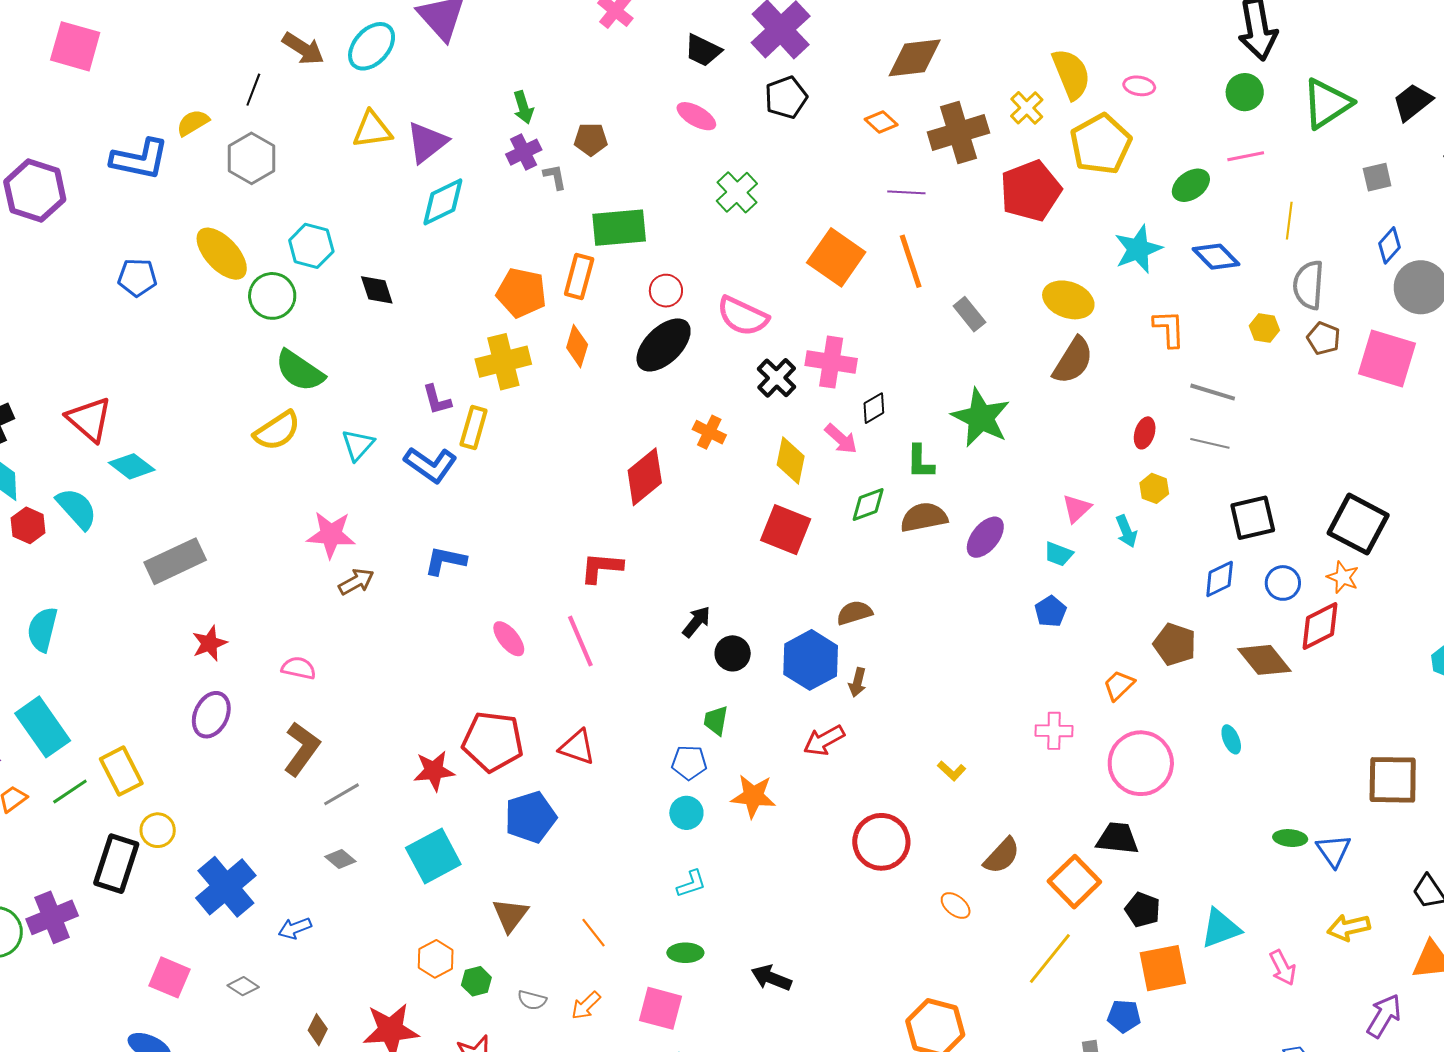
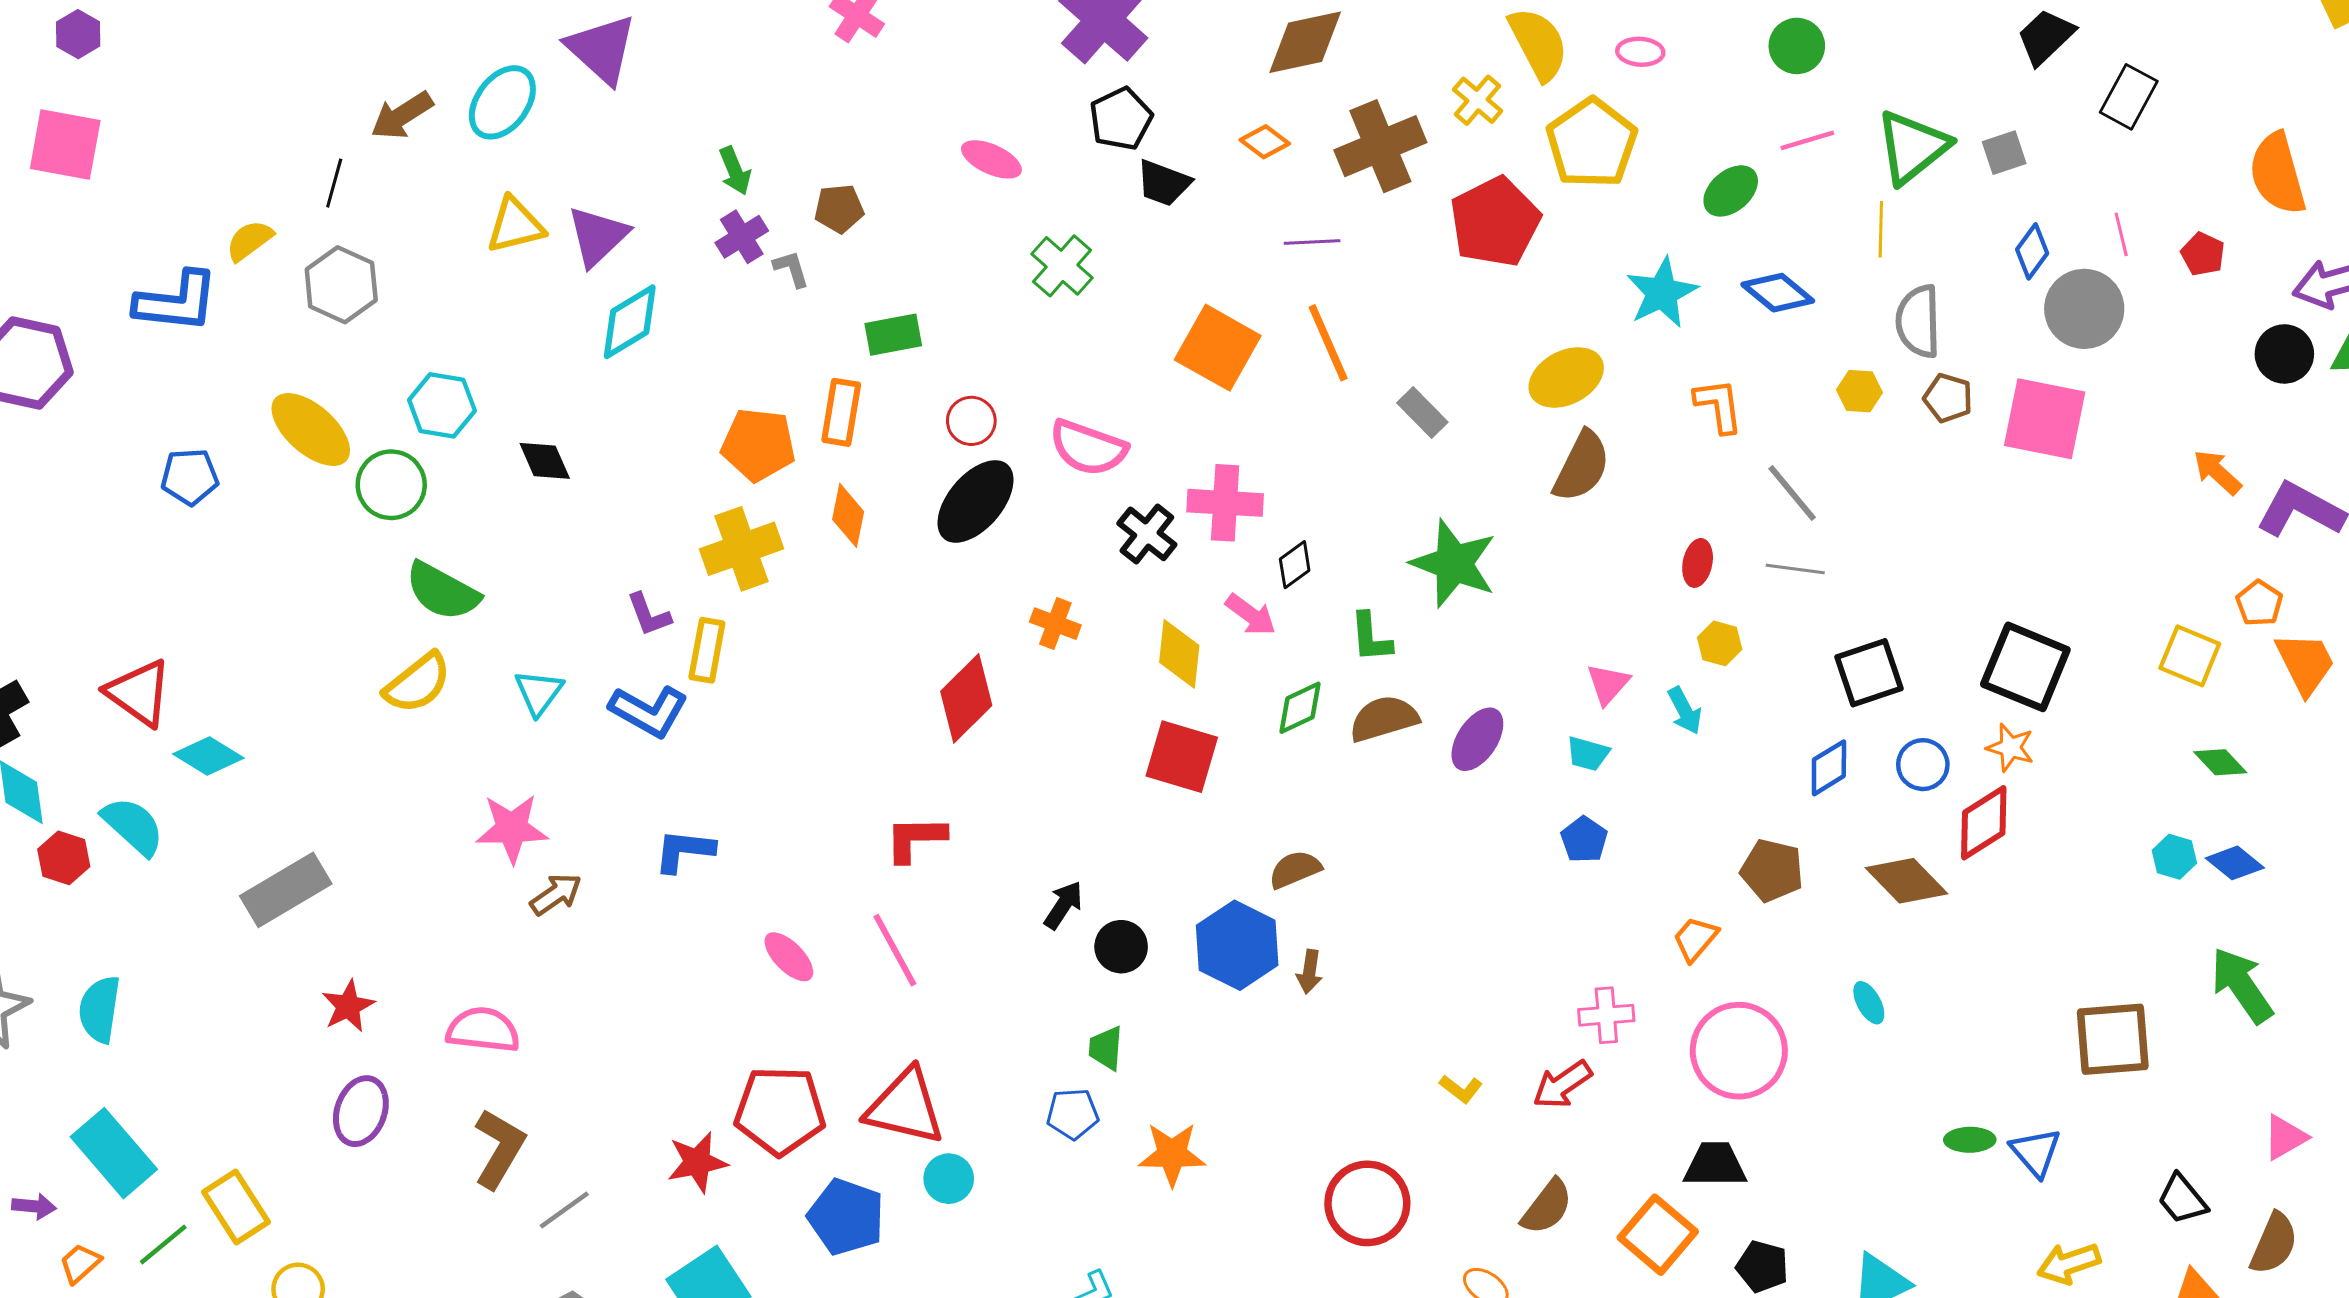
brown arrow: (303, 49) -> (402, 115), turned 120
black trapezoid: (703, 50) -> (1164, 183), moved
green triangle: (1327, 103) -> (1912, 147), moved
green rectangle: (619, 228) -> (893, 335), size x0.7
yellow ellipse: (1068, 300) -> (1566, 377), turned -42
gray line: (1213, 392) -> (1792, 493), turned 39
pink semicircle: (299, 668) -> (483, 1030), size x1.4
red arrow: (824, 740) -> (1562, 1085), moved
red triangle: (577, 747) -> (905, 1107), size x1.5
cyan circle: (686, 813) -> (949, 1179), moved
blue pentagon: (530, 817) -> (846, 1217), turned -30

